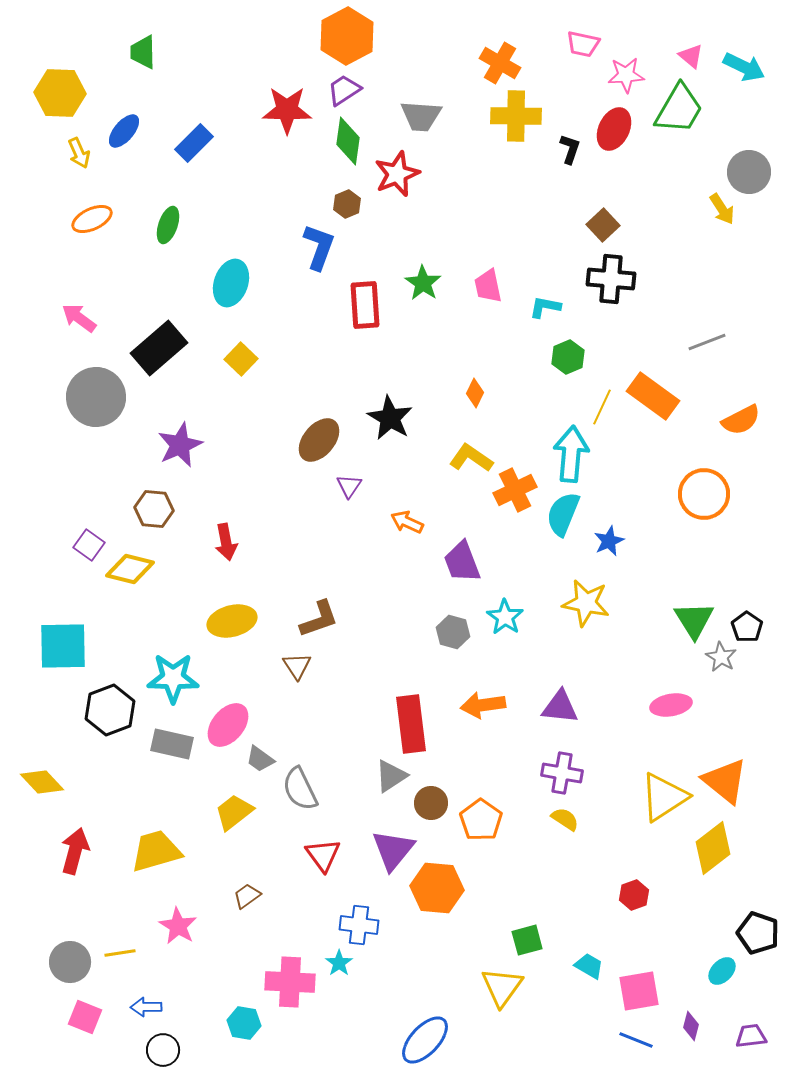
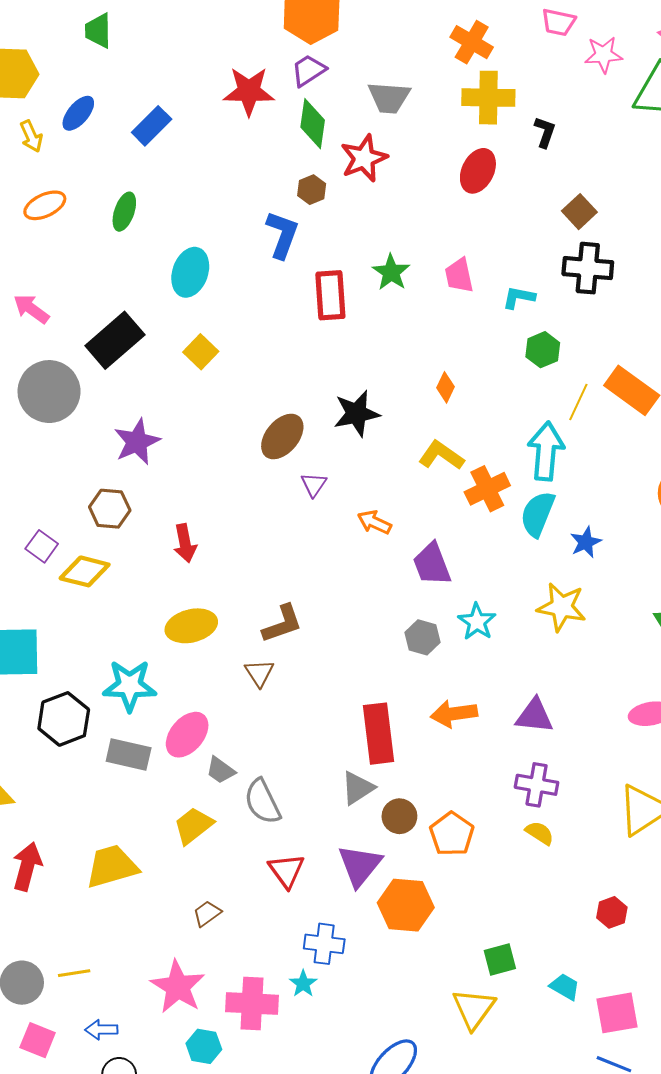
red ellipse: (614, 129) -> (478, 171), moved
black star: (390, 418) -> (357, 413), turned 30
pink star: (178, 926) -> (178, 987), moved, size x1.4

